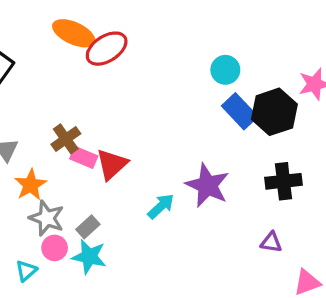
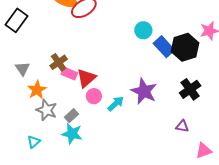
cyan circle: (225, 70) -> (143, 30), moved
black cross: (283, 181) -> (190, 89), turned -30
pink circle: (55, 248) -> (94, 96), moved

